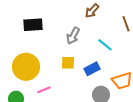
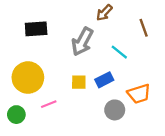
gray arrow: (73, 36) -> (82, 42), size x1.4
yellow square: (68, 63) -> (79, 82), moved

